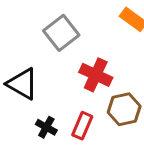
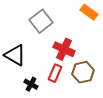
red rectangle: (82, 126) -> (55, 73), moved

